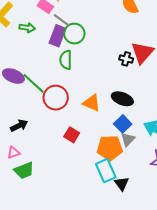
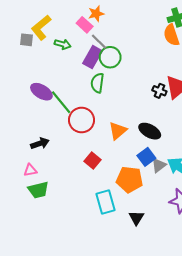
orange triangle: (92, 103) -> (118, 131), turned 48
gray triangle: (128, 139) -> (159, 165), moved
cyan rectangle: (106, 171) -> (106, 202), moved

